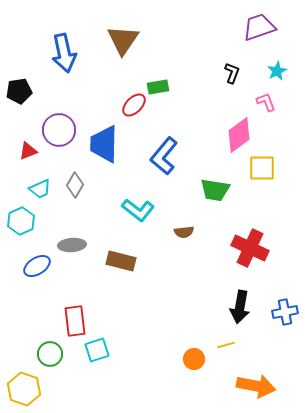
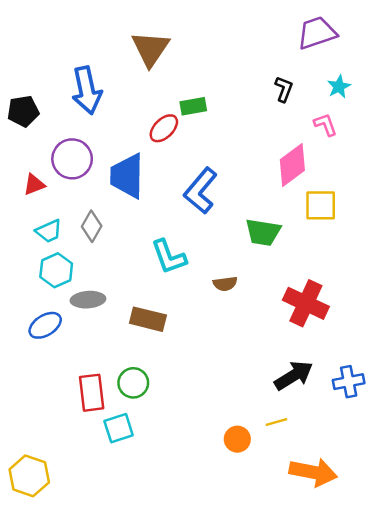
blue arrow: (64, 53) -> (87, 90), moved
cyan L-shape: (138, 210) -> (169, 257), turned 32
cyan hexagon: (21, 221) -> (56, 270), moved
black arrow: (240, 307) -> (294, 376), turned -132
green circle: (50, 354) -> (133, 383), moved

